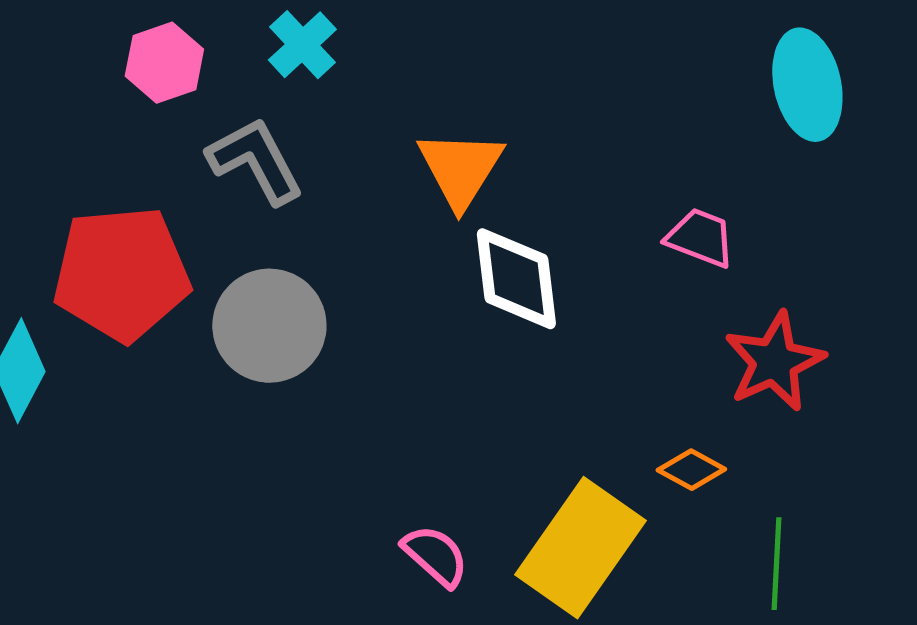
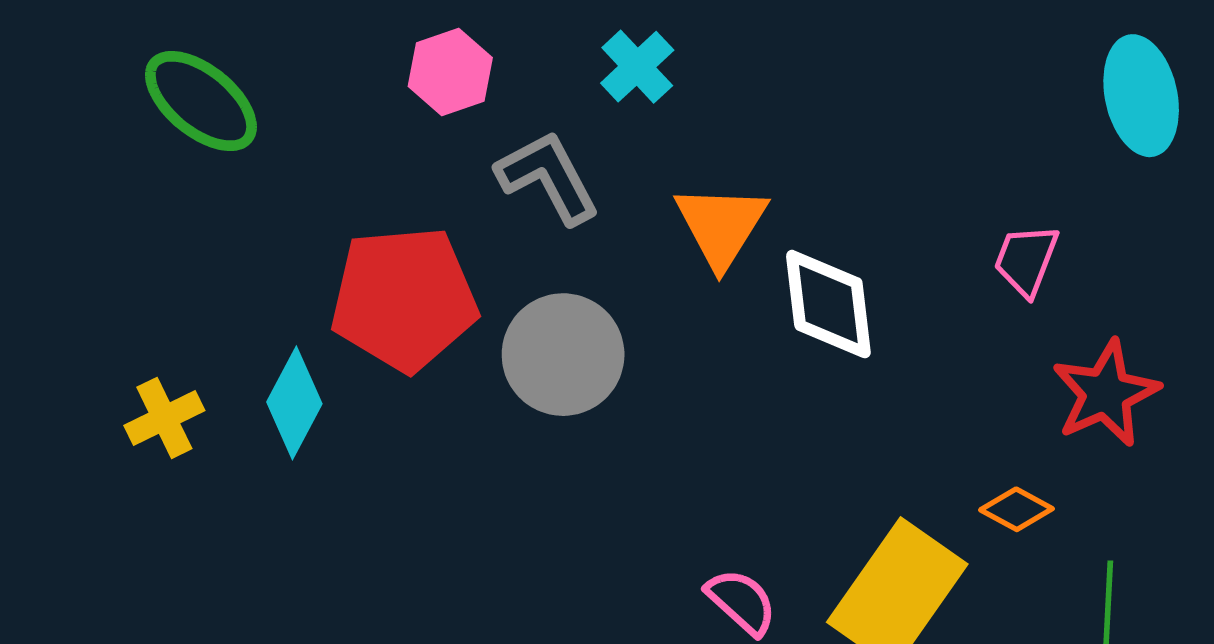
cyan cross: (302, 45) -> (637, 67), moved
orange triangle: (460, 169) -> (721, 226), moved
pink trapezoid: (700, 238) -> (1026, 260), turned -90

